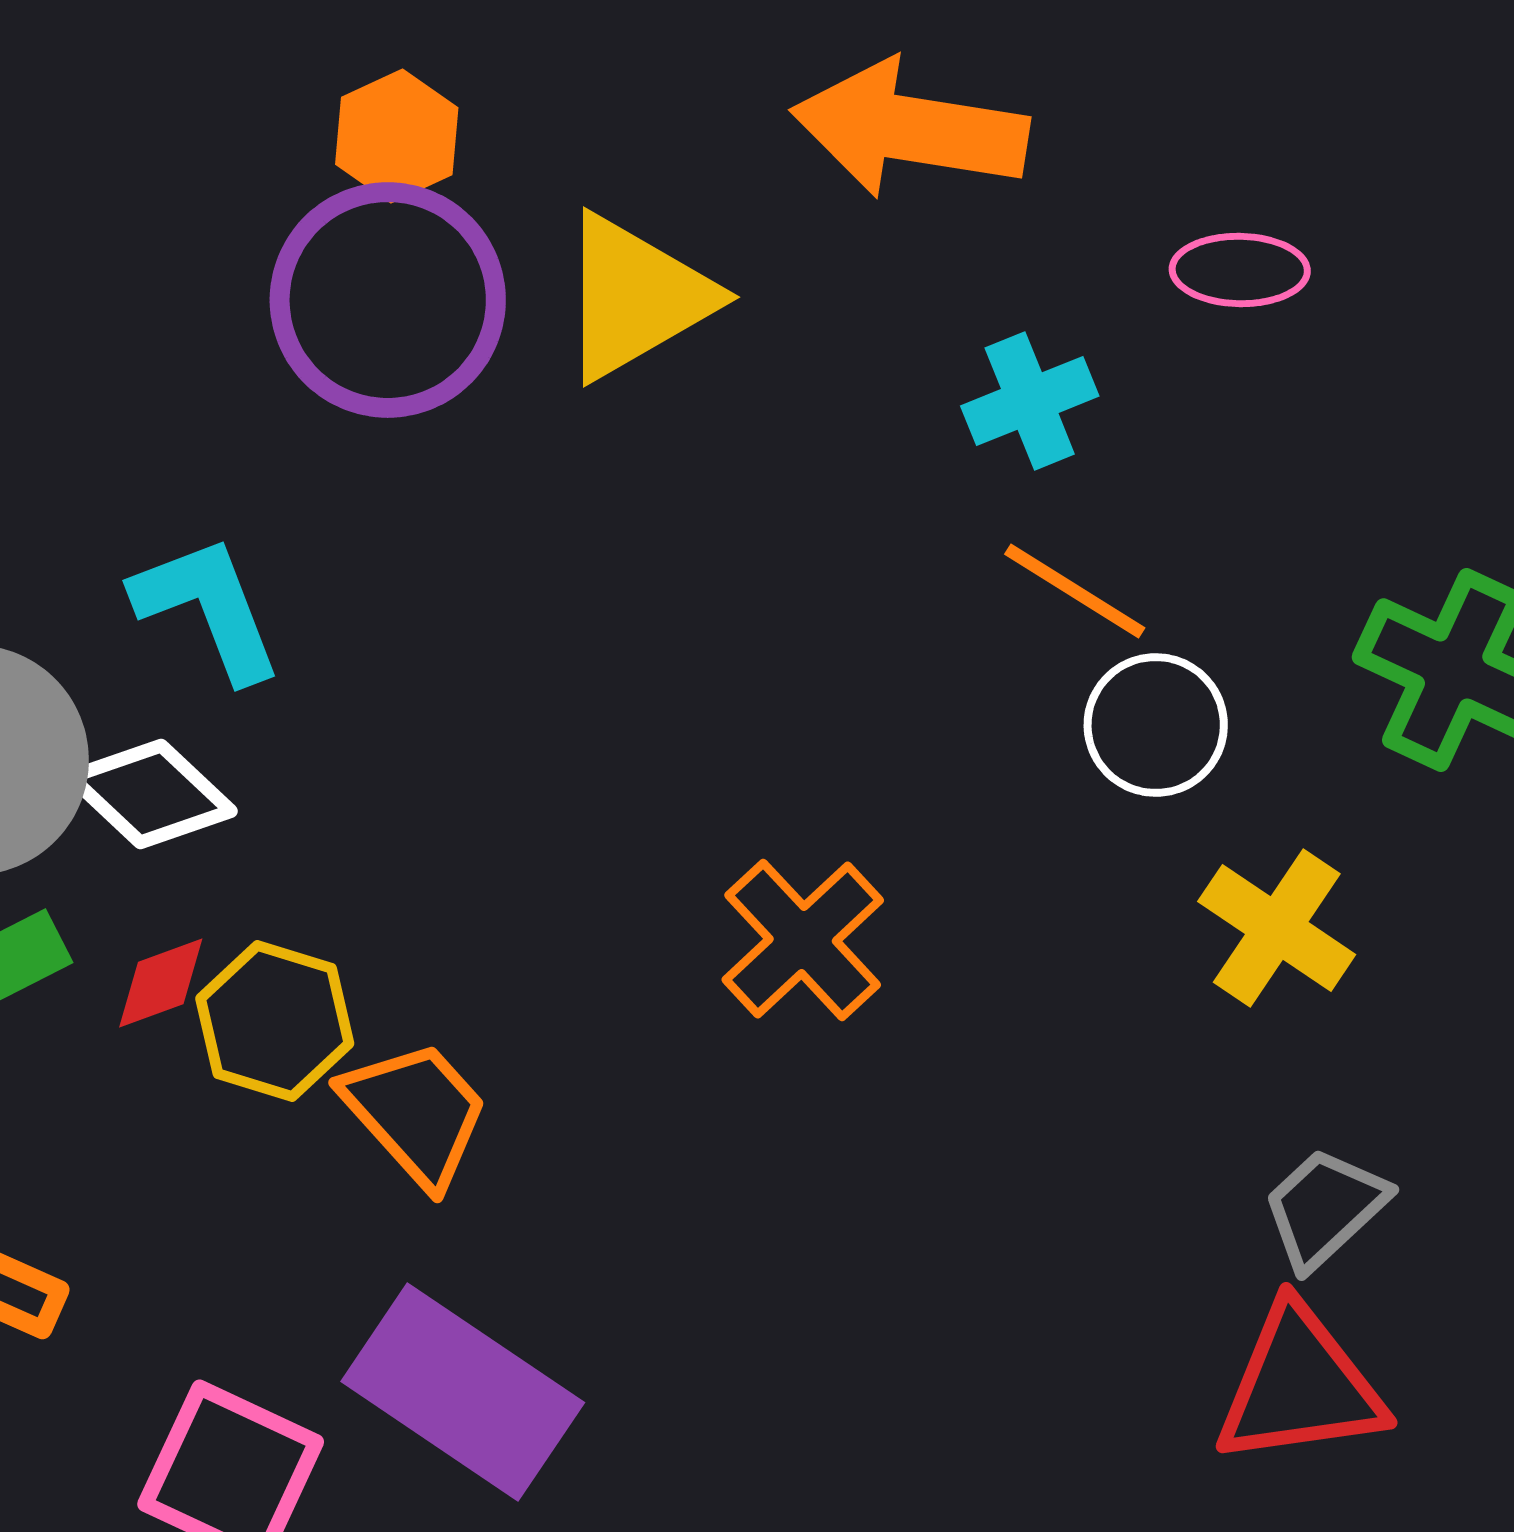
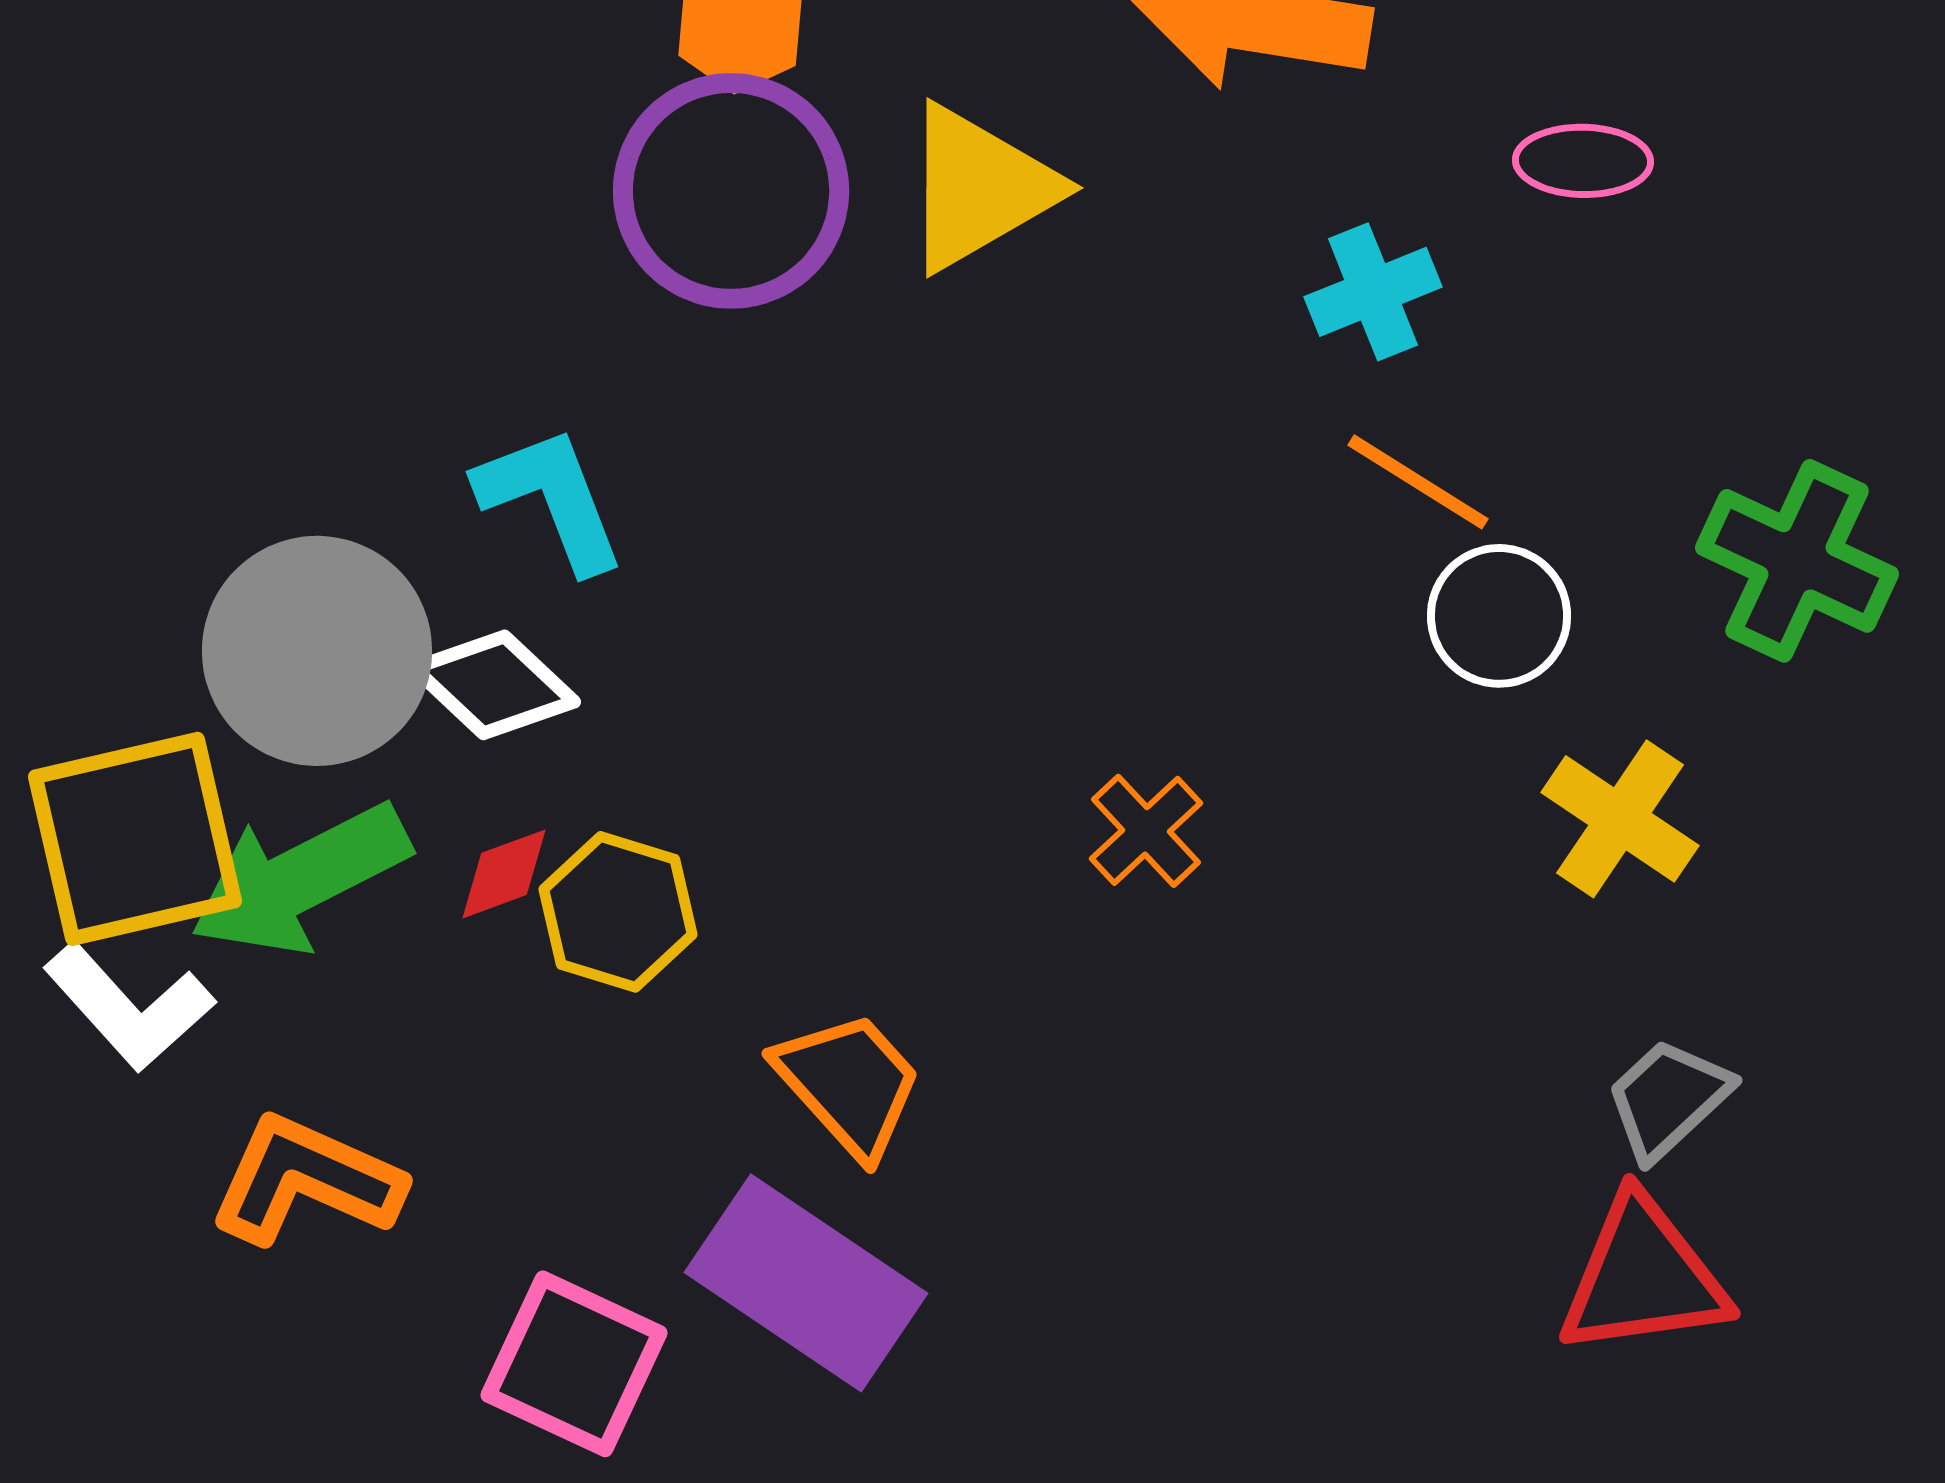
orange cross: (803, 940) -> (1146, 831), size x0.7
orange trapezoid: (416, 1113) -> (849, 1084), moved

